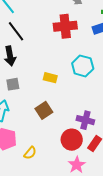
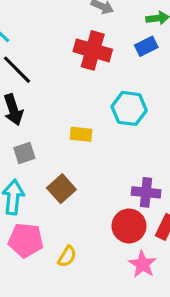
red cross: (65, 26) -> (93, 50), turned 30
brown square: (44, 110) -> (61, 189), moved

